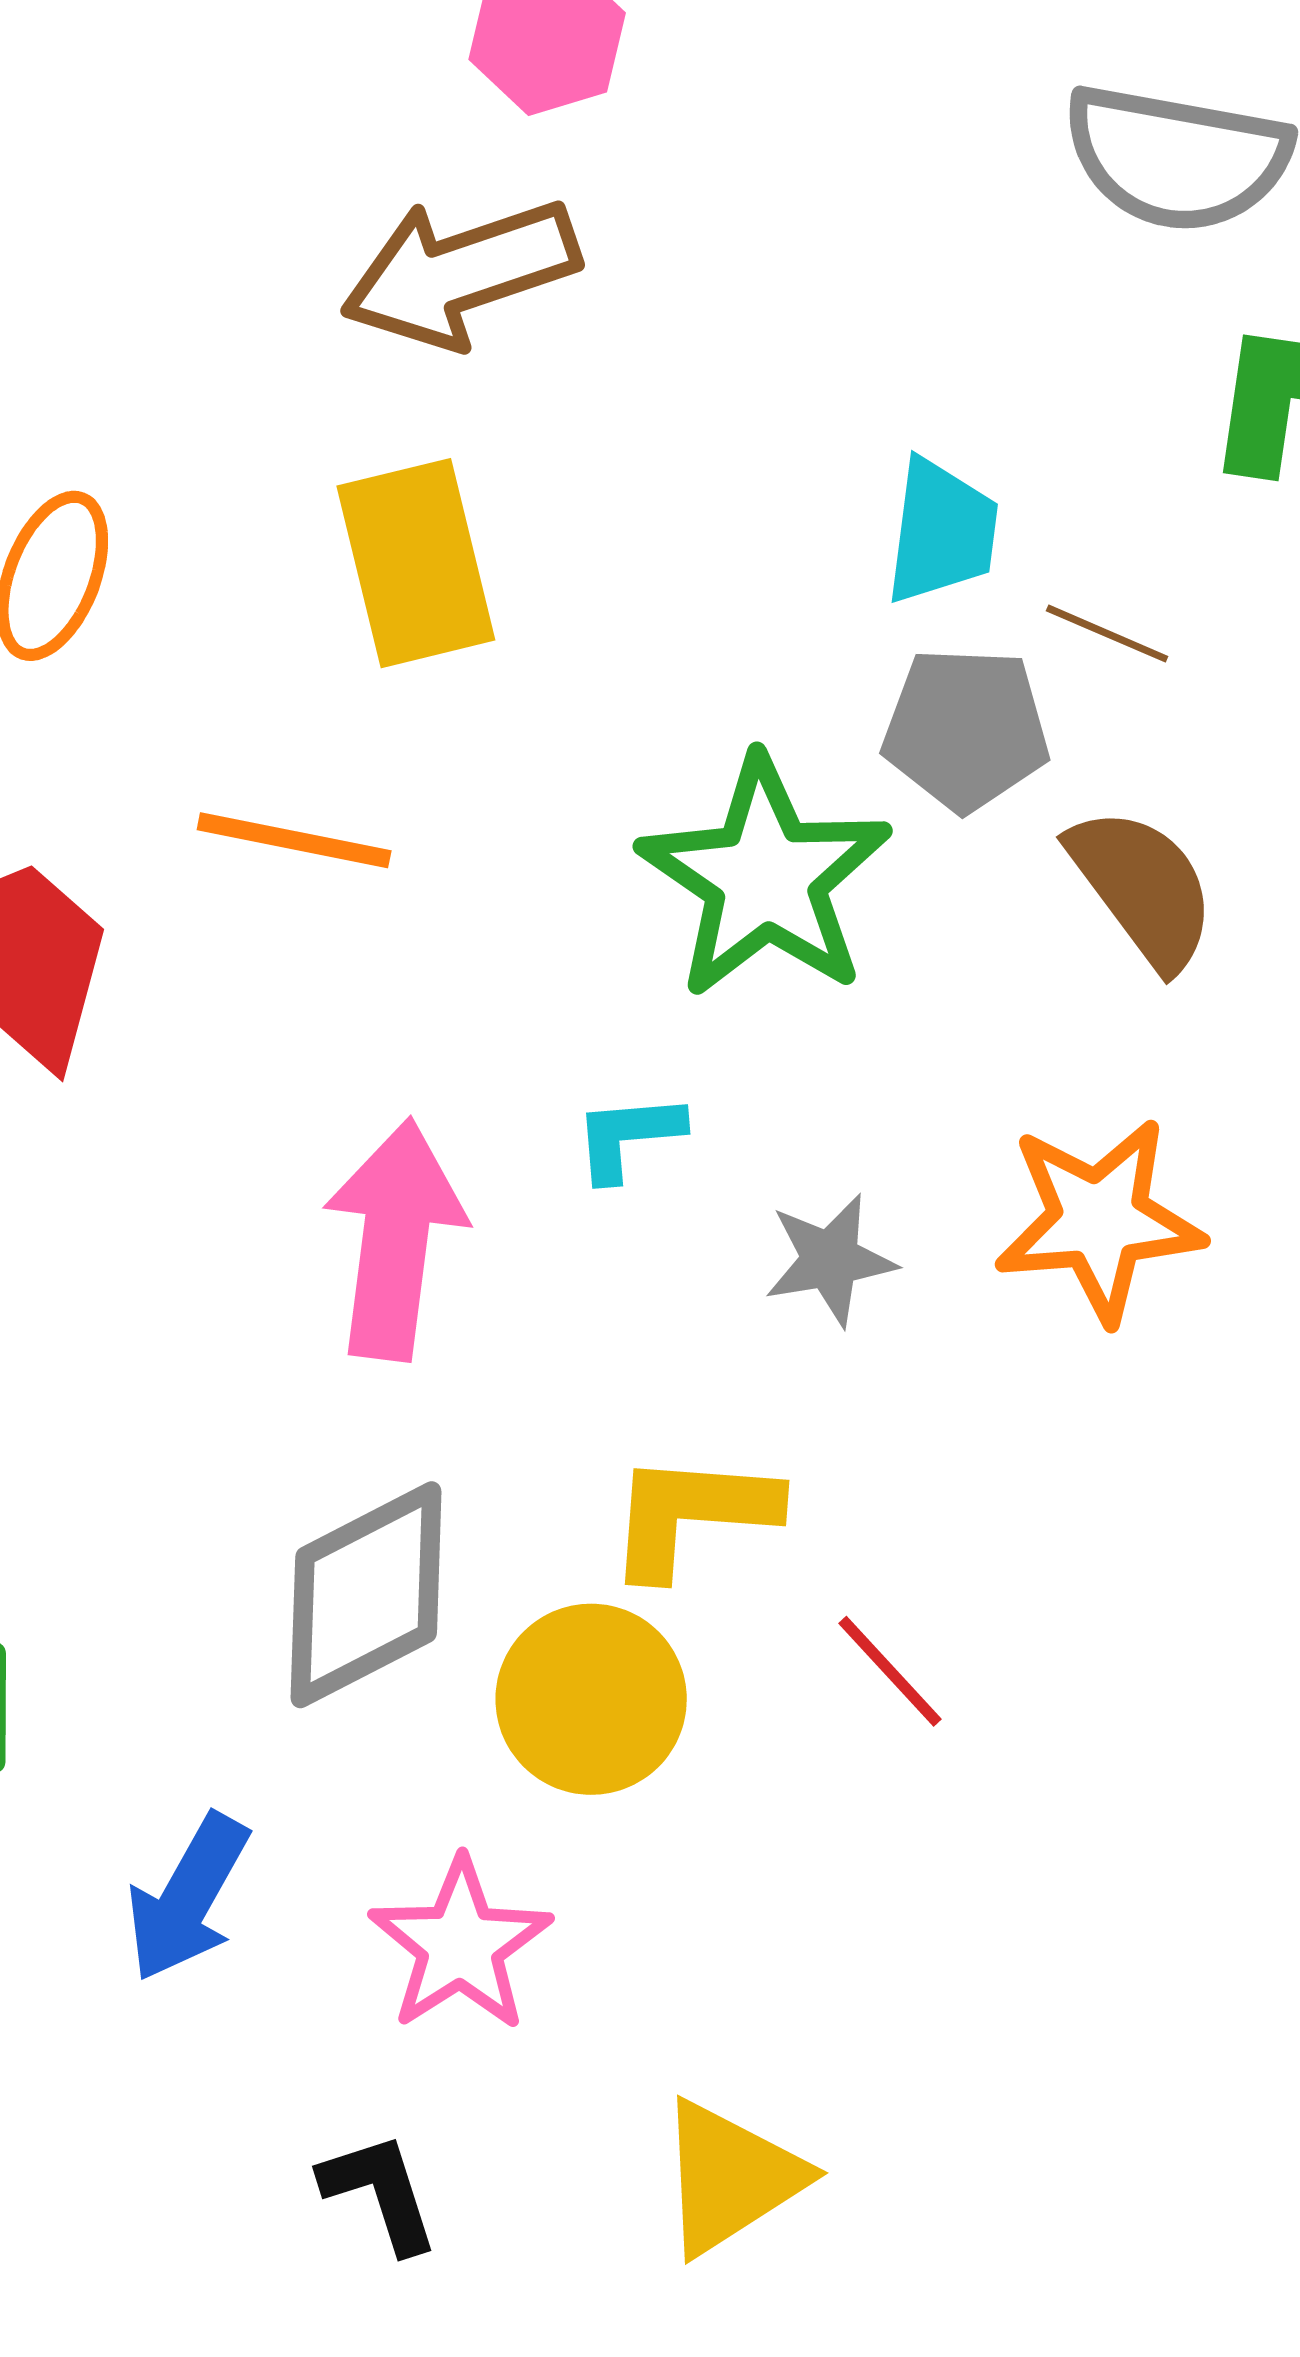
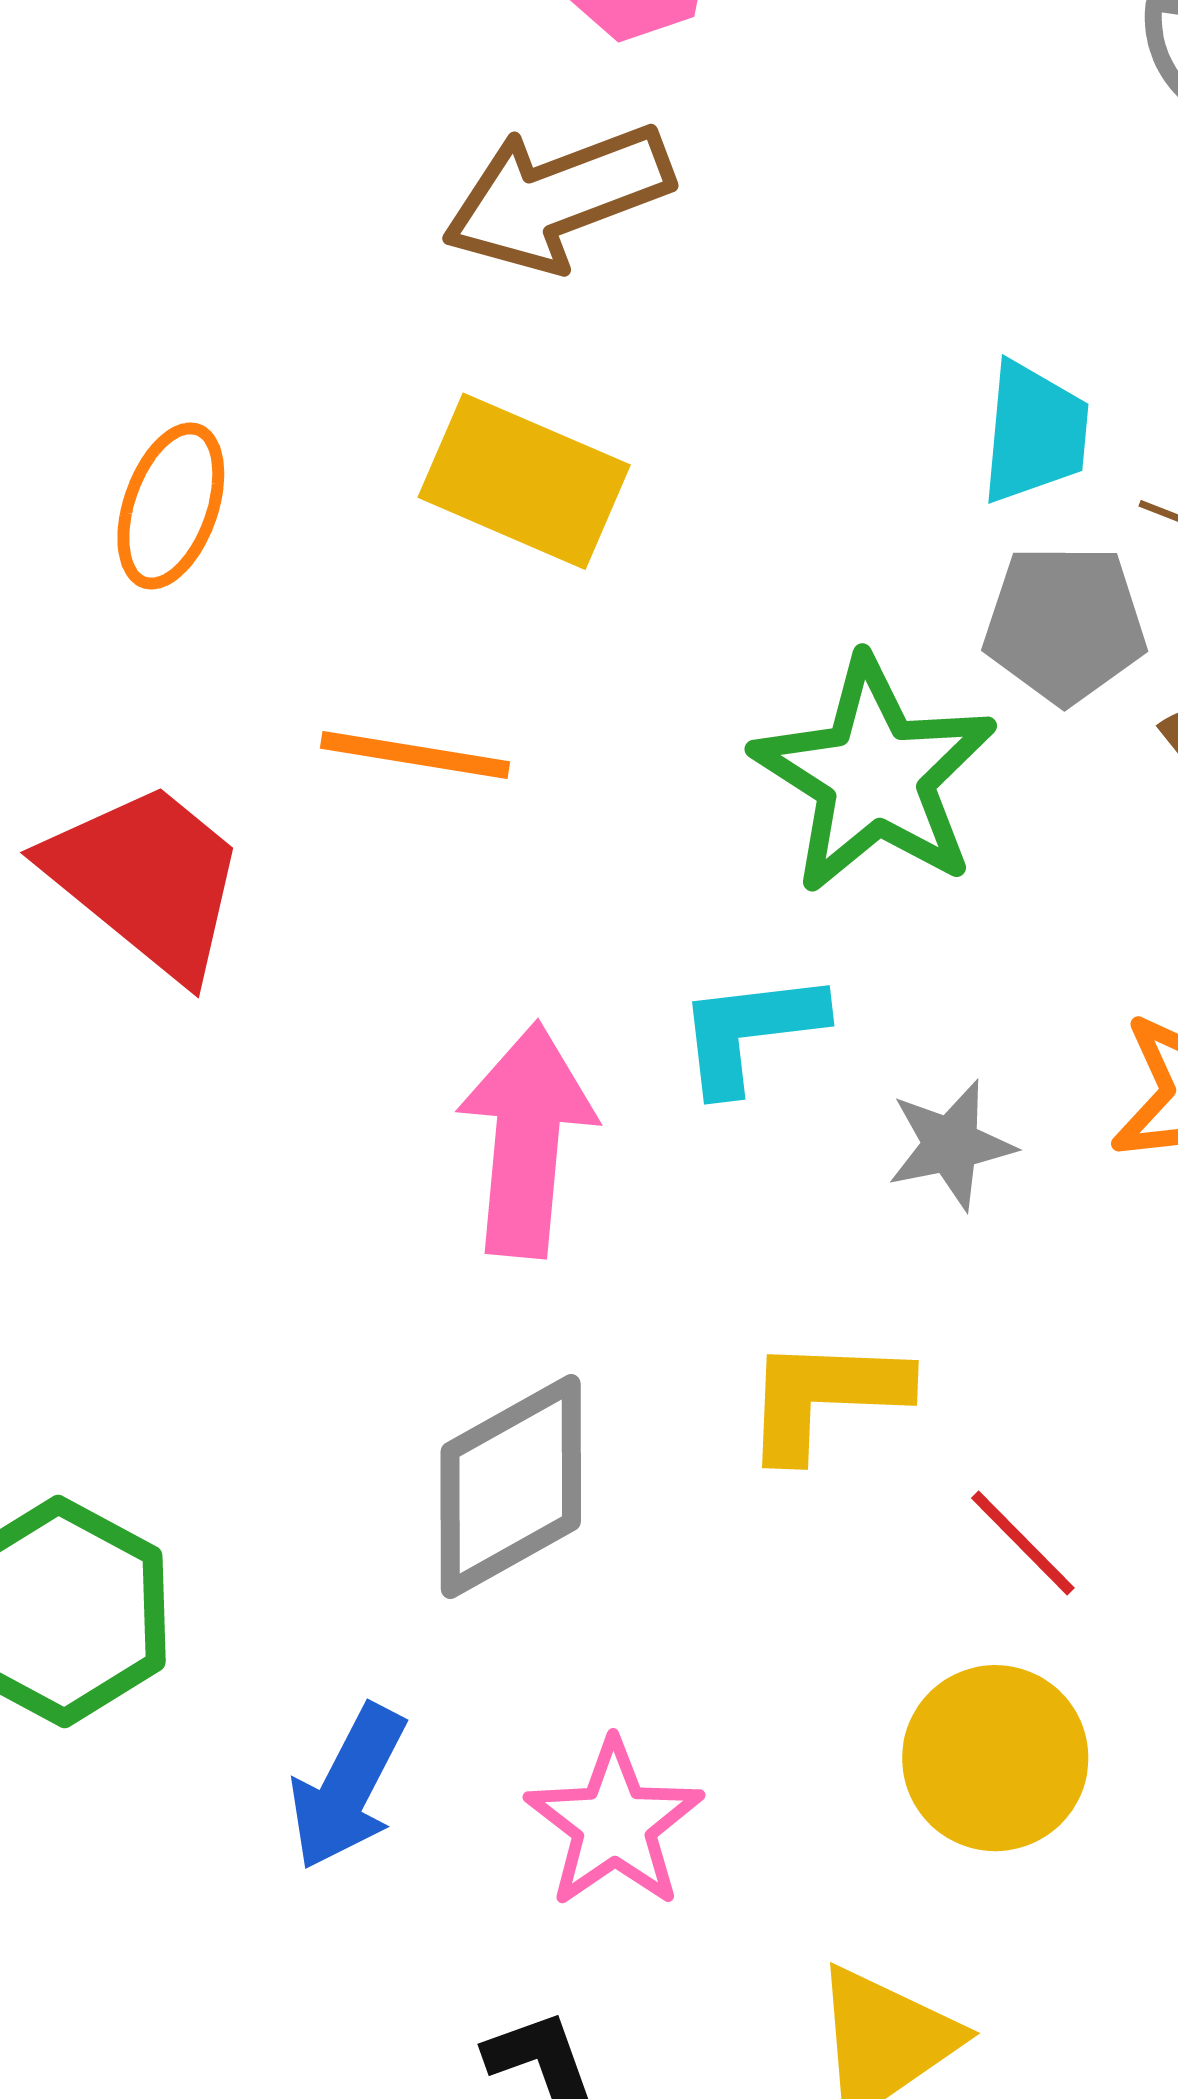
yellow rectangle: (416, 563) -> (524, 481), turned -51
cyan L-shape: (628, 1136) -> (750, 1032), size x1.4
yellow circle: (591, 1699) -> (995, 1758), moved

